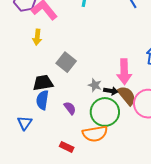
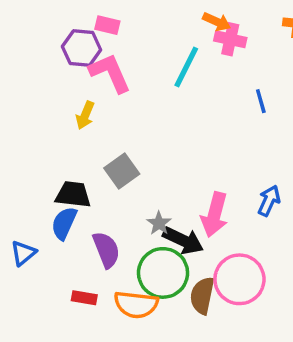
black arrow: (111, 91) -> (183, 240), size x1.6
brown semicircle: (127, 96) -> (202, 296), moved, turned -145
purple semicircle: (70, 108) -> (106, 250), size x1.5
red rectangle: (67, 147) -> (84, 298), moved, turned -32

